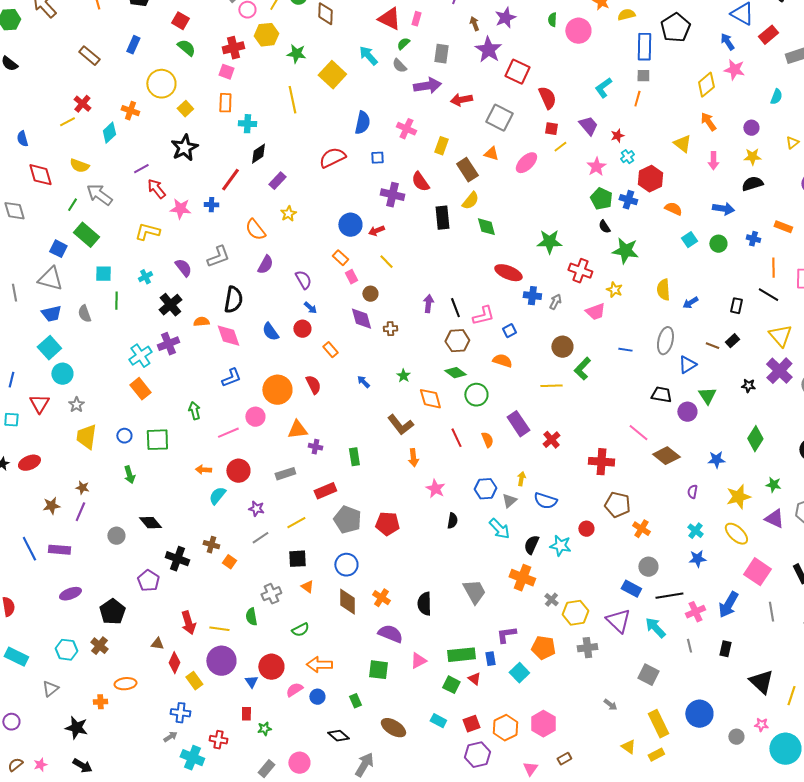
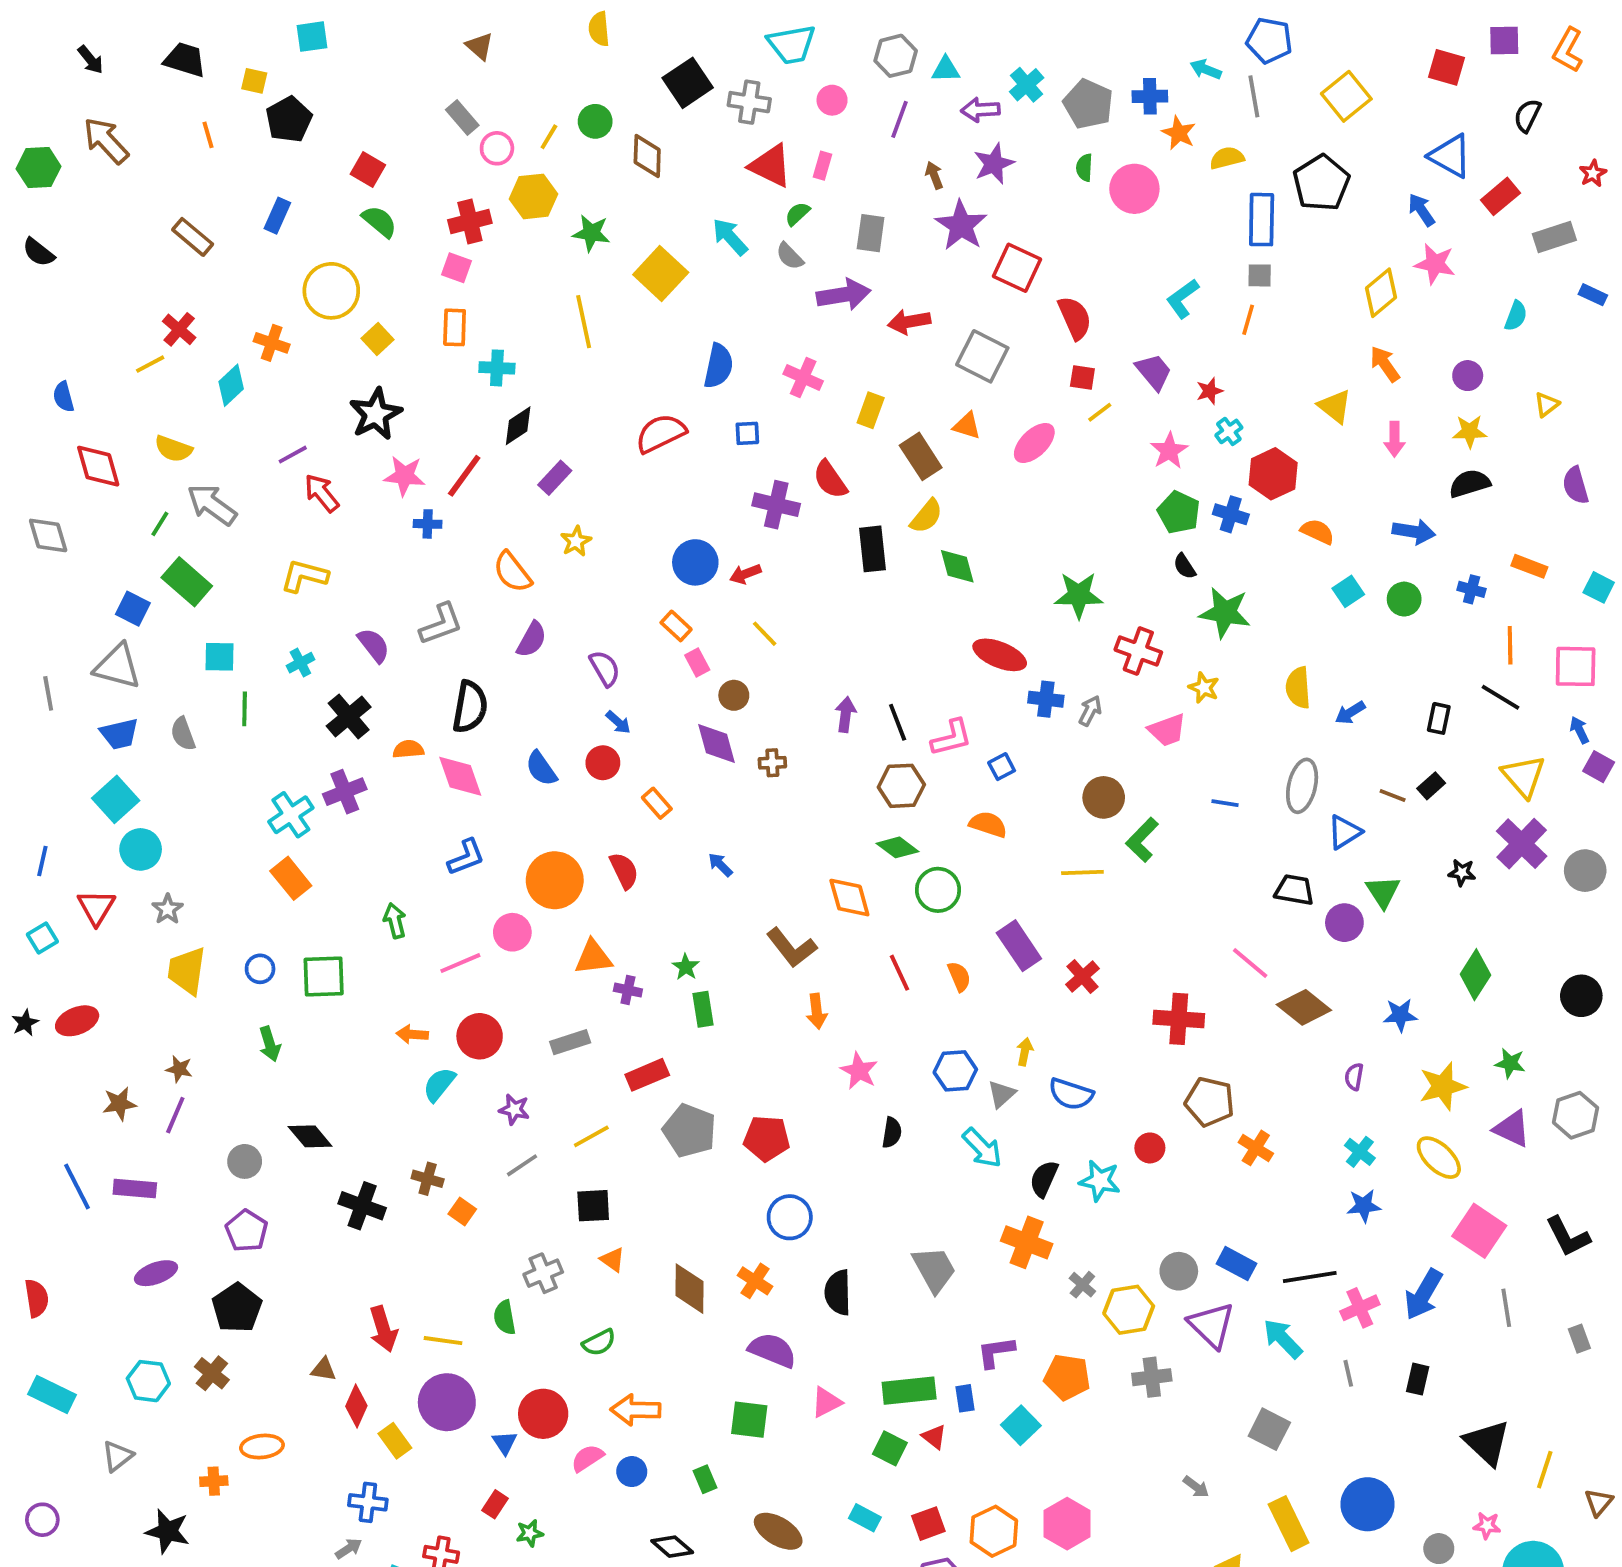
pink star: (180, 209) -> (404, 476), moved
green star: (403, 376) -> (686, 967), moved
cyan square: (11, 420) -> (42, 938), turned -35
blue circle: (346, 565) -> (790, 1217), moved
gray circle: (648, 567) -> (1179, 1271), moved
purple pentagon: (148, 581) -> (247, 1231), moved
red rectangle: (246, 714) -> (495, 1504), turned 32

